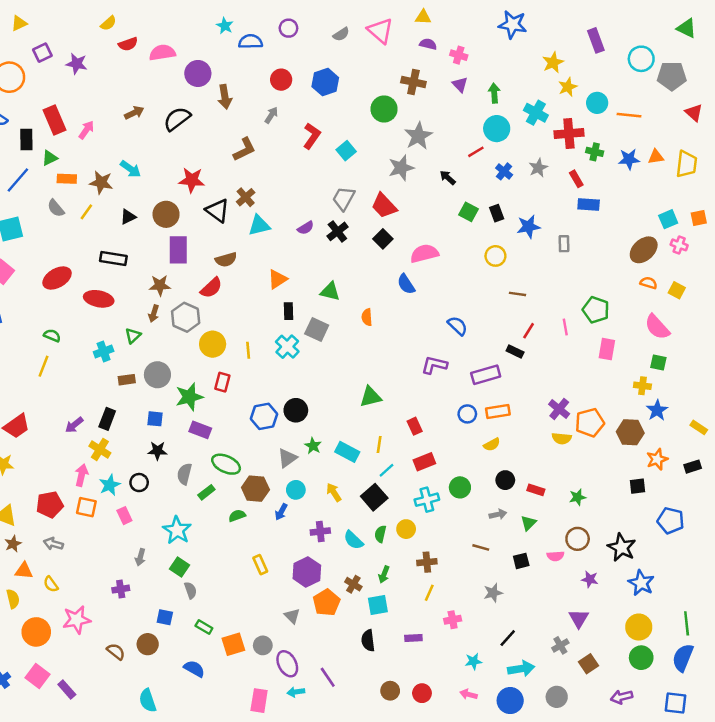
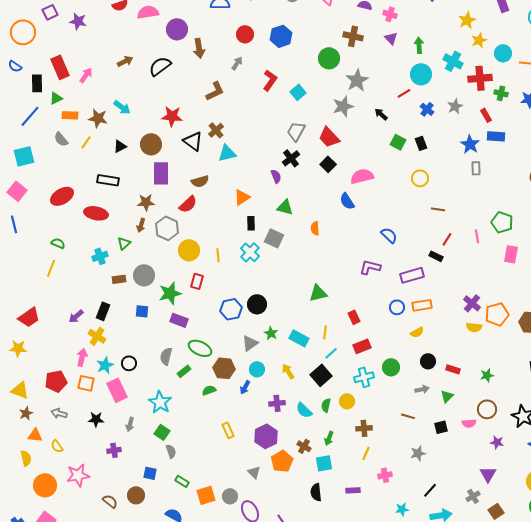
blue star: (529, 227) -> (470, 144), moved, turned -30
purple semicircle: (306, 228) -> (276, 176), moved, turned -80
black star: (157, 451) -> (96, 419), moved
pink rectangle: (124, 516) -> (117, 390), size x1.6

